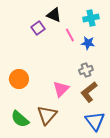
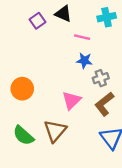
purple square: (38, 28) -> (37, 21), moved
pink line: (70, 35) -> (82, 37), turned -48
blue star: (88, 43) -> (84, 61), moved

